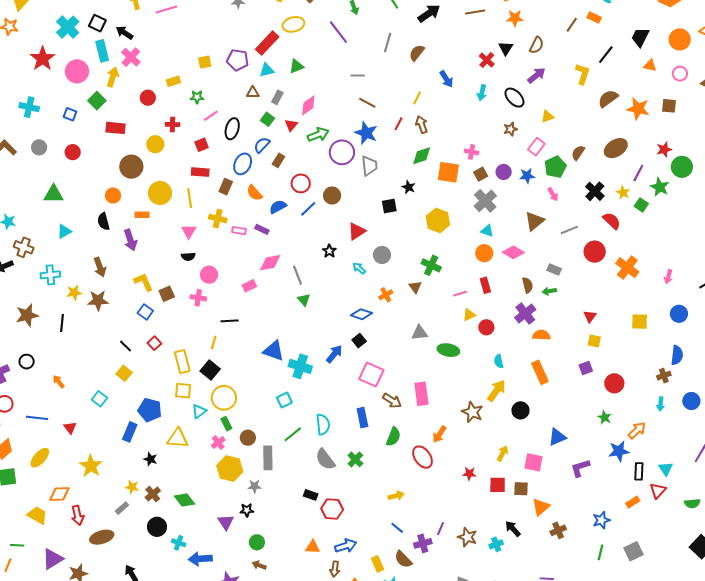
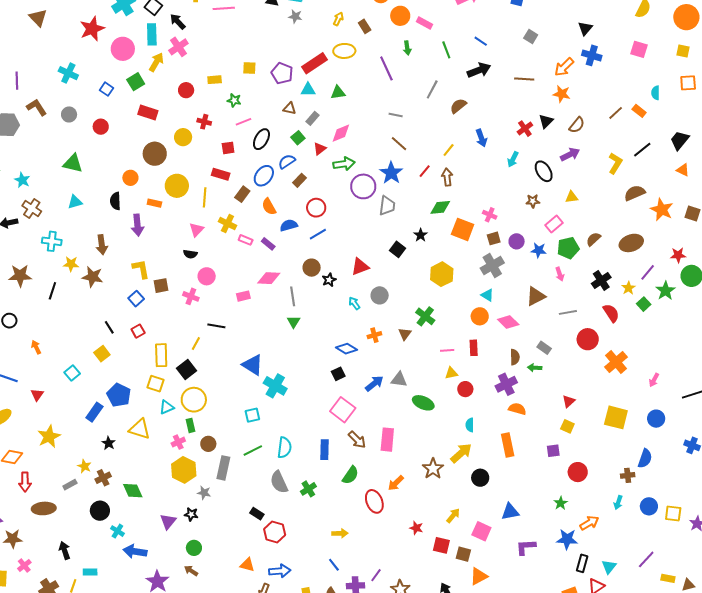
brown circle: (332, 195) -> (312, 268), moved
black square: (389, 206) -> (398, 249), turned 35
yellow square: (640, 322) -> (616, 417), size x1.4
blue arrow: (334, 354) -> (374, 383), moved

